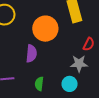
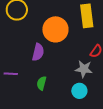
cyan circle: (70, 84) -> (79, 91), moved

